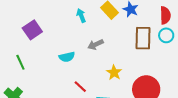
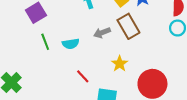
brown rectangle: (143, 38) -> (128, 26), moved, turned -35
green line: (20, 62) -> (45, 42), moved

